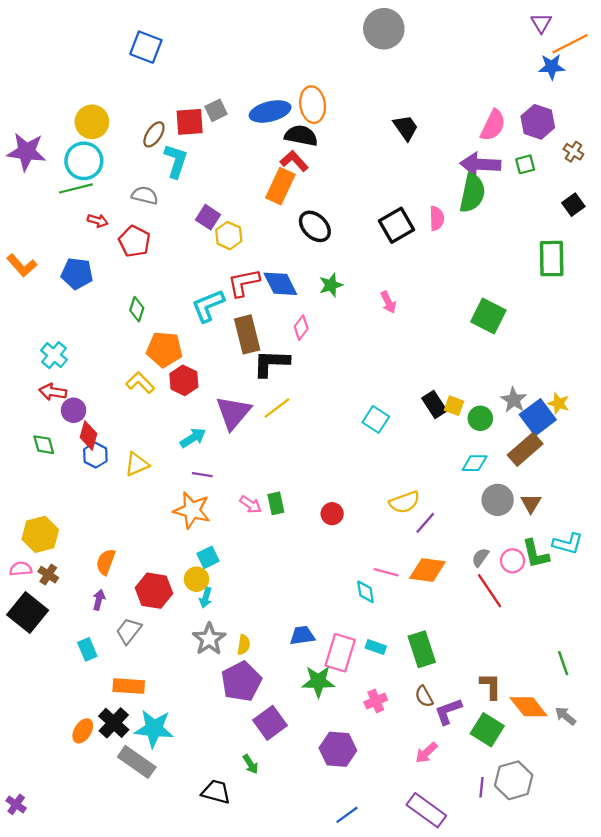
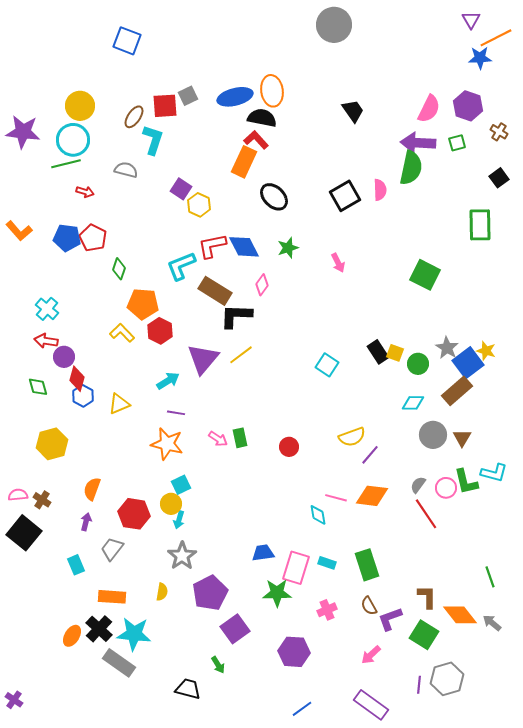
red pentagon: (134, 241) -> (93, 238), moved
brown rectangle: (247, 334) -> (215, 291), turned -44
yellow hexagon: (40, 534) -> (52, 444), moved
yellow semicircle: (244, 645) -> (162, 592), moved

